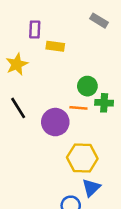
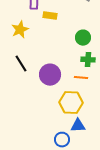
green circle: (87, 86) -> (83, 38), moved
orange line: (78, 108) -> (81, 78), moved
blue triangle: (91, 188) -> (78, 126), turned 42

